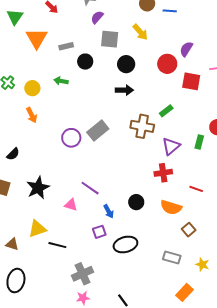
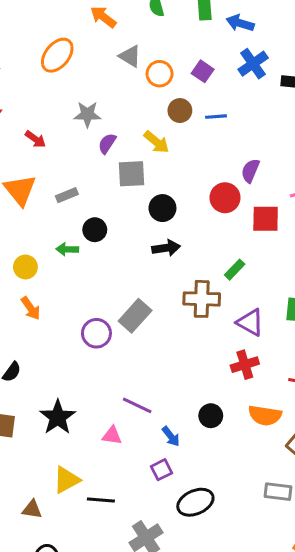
yellow arrow: (140, 32) -> (156, 142), moved
black circle: (85, 62) -> (95, 230), moved
purple triangle: (171, 146) -> (250, 322), turned -42
black ellipse: (125, 244) -> (195, 502), moved

